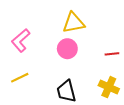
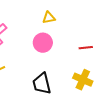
yellow triangle: (74, 23) -> (49, 18), size x0.6

